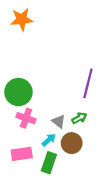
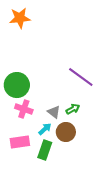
purple line: (88, 83) -> (81, 77), turned -68

